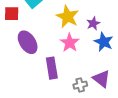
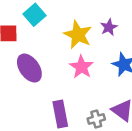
purple star: (93, 23) -> (109, 27), moved
purple rectangle: (52, 68) -> (60, 114), moved

